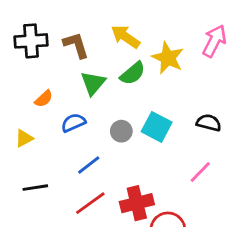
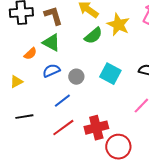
green triangle: (93, 83) -> (51, 43), moved, turned -42
gray circle: (121, 131) -> (76, 77), moved

